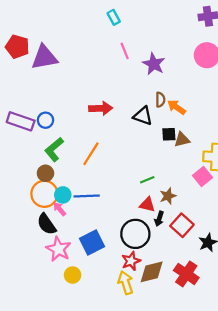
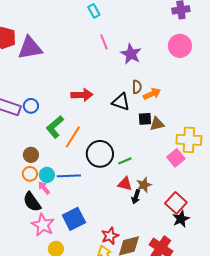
orange arrow: (177, 107) -> (152, 94), turned 120
green L-shape: (54, 149) -> (55, 127), moved
orange circle: (44, 194) -> (30, 174), size x0.6
brown star: (168, 196) -> (144, 185), moved
red square: (182, 225) -> (176, 203), moved
black circle: (135, 234) -> (100, 154), moved

